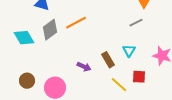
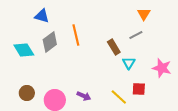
orange line: (76, 23) -> (76, 35), turned -75
brown rectangle: (108, 60) -> (114, 47), moved
purple arrow: (84, 67) -> (84, 96), moved

